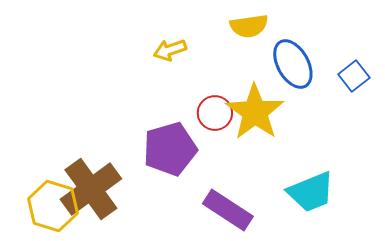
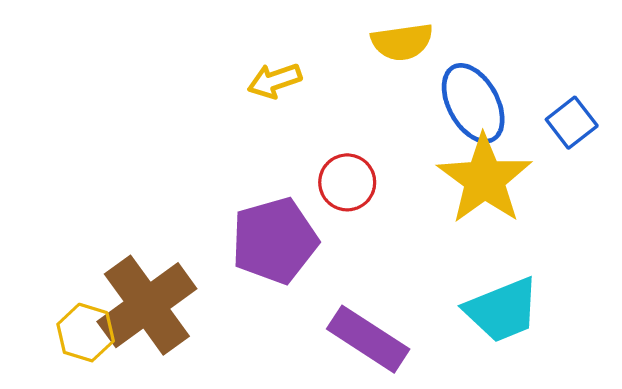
yellow star: (255, 112) -> (484, 179), moved
yellow hexagon: (53, 206) -> (86, 333), size x0.7

